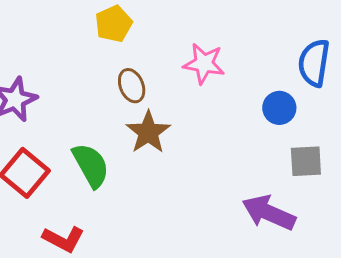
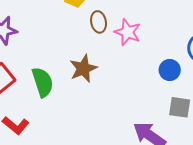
brown ellipse: (132, 86) -> (99, 22), moved

